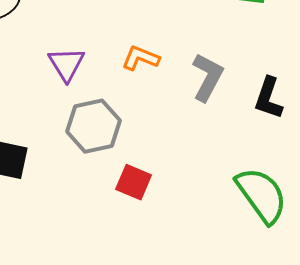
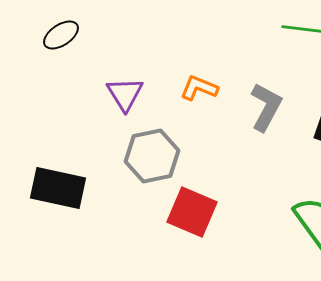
red square: (134, 182) -> (192, 212), size x1.4

